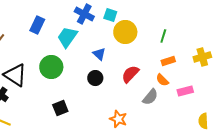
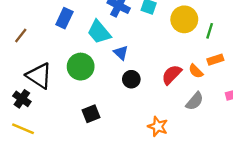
yellow circle: (125, 32) -> (184, 19), moved
cyan trapezoid: (67, 37) -> (99, 32), turned -75
blue triangle: (99, 54) -> (121, 53), moved
orange semicircle: (162, 80) -> (196, 71), moved

